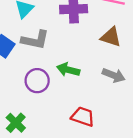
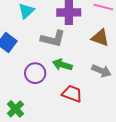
gray L-shape: (35, 40) -> (53, 39), moved
red trapezoid: (83, 117) -> (72, 94), moved

